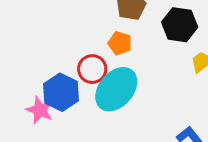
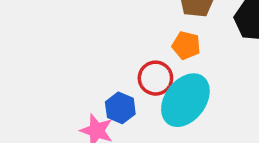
blue hexagon: (61, 92) -> (120, 108), size x0.7

